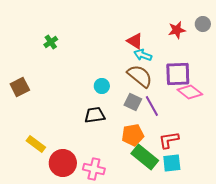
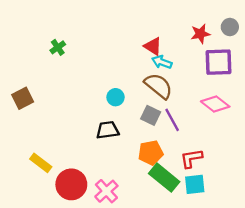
purple square: (178, 74) -> (219, 62), moved
pink cross: (94, 169) -> (106, 191), turned 35

